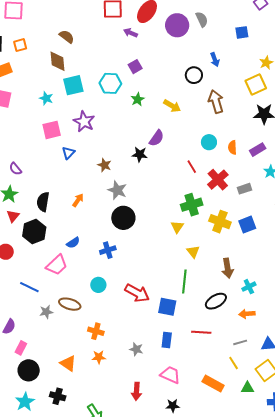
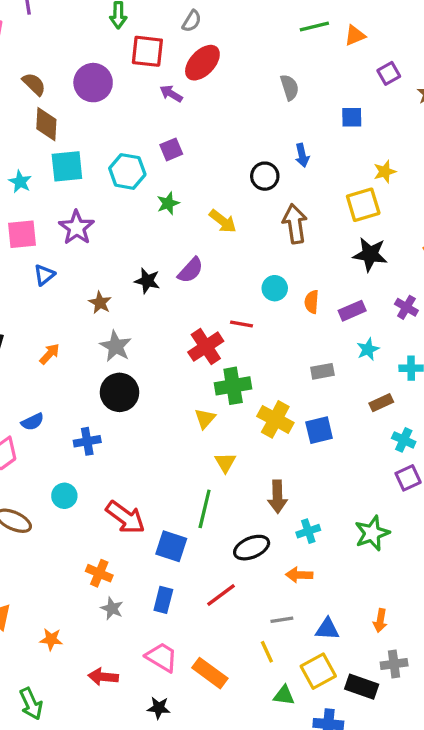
purple circle: (177, 25) -> (93, 83), moved
brown semicircle: (67, 37) -> (34, 84), moved
black star: (140, 154) -> (147, 281), moved
red line: (192, 167) -> (242, 324), turned -56
red cross: (218, 180) -> (206, 347), moved
orange cross: (96, 331) -> (99, 573), moved
red line: (201, 332) -> (221, 595), turned -48
orange star: (99, 357) -> (51, 639), moved
orange rectangle: (213, 384) -> (210, 673), moved
red arrow: (136, 391) -> (103, 677), turned 84

